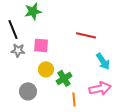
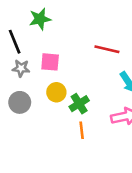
gray circle: (28, 91) -> (20, 102), moved
orange line: (74, 99) -> (82, 130), moved

